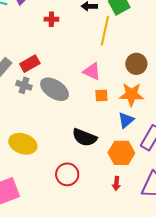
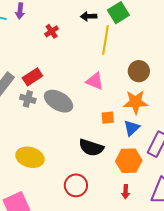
red cross: (51, 19) -> (52, 31), turned -32
orange square: (101, 96) -> (108, 118), moved

